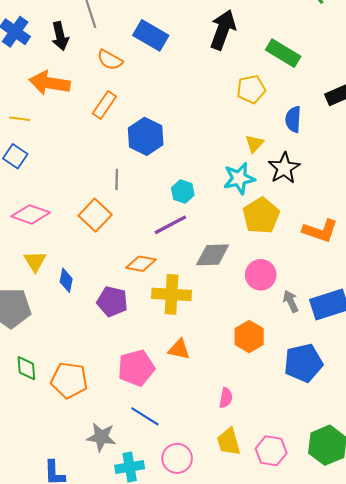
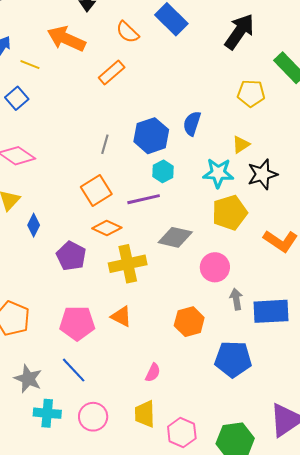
blue semicircle: (293, 119) -> (192, 123), moved
blue hexagon: (146, 136) -> (151, 136), moved
orange square: (95, 215) -> (96, 190), moved
yellow cross: (172, 294) -> (128, 264), turned -30

